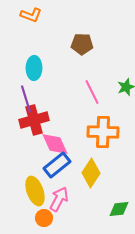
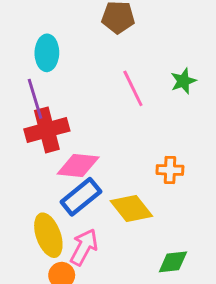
orange cross: (103, 132) -> (170, 170), moved, size x0.6
pink diamond: (55, 144) -> (78, 166), turned -60
yellow diamond: (91, 173) -> (131, 209), turned -72

